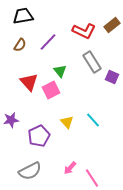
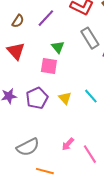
red triangle: (29, 82) -> (16, 51), moved
pink square: (51, 90) -> (49, 66), turned 36
purple pentagon: (39, 136) -> (37, 98), moved

